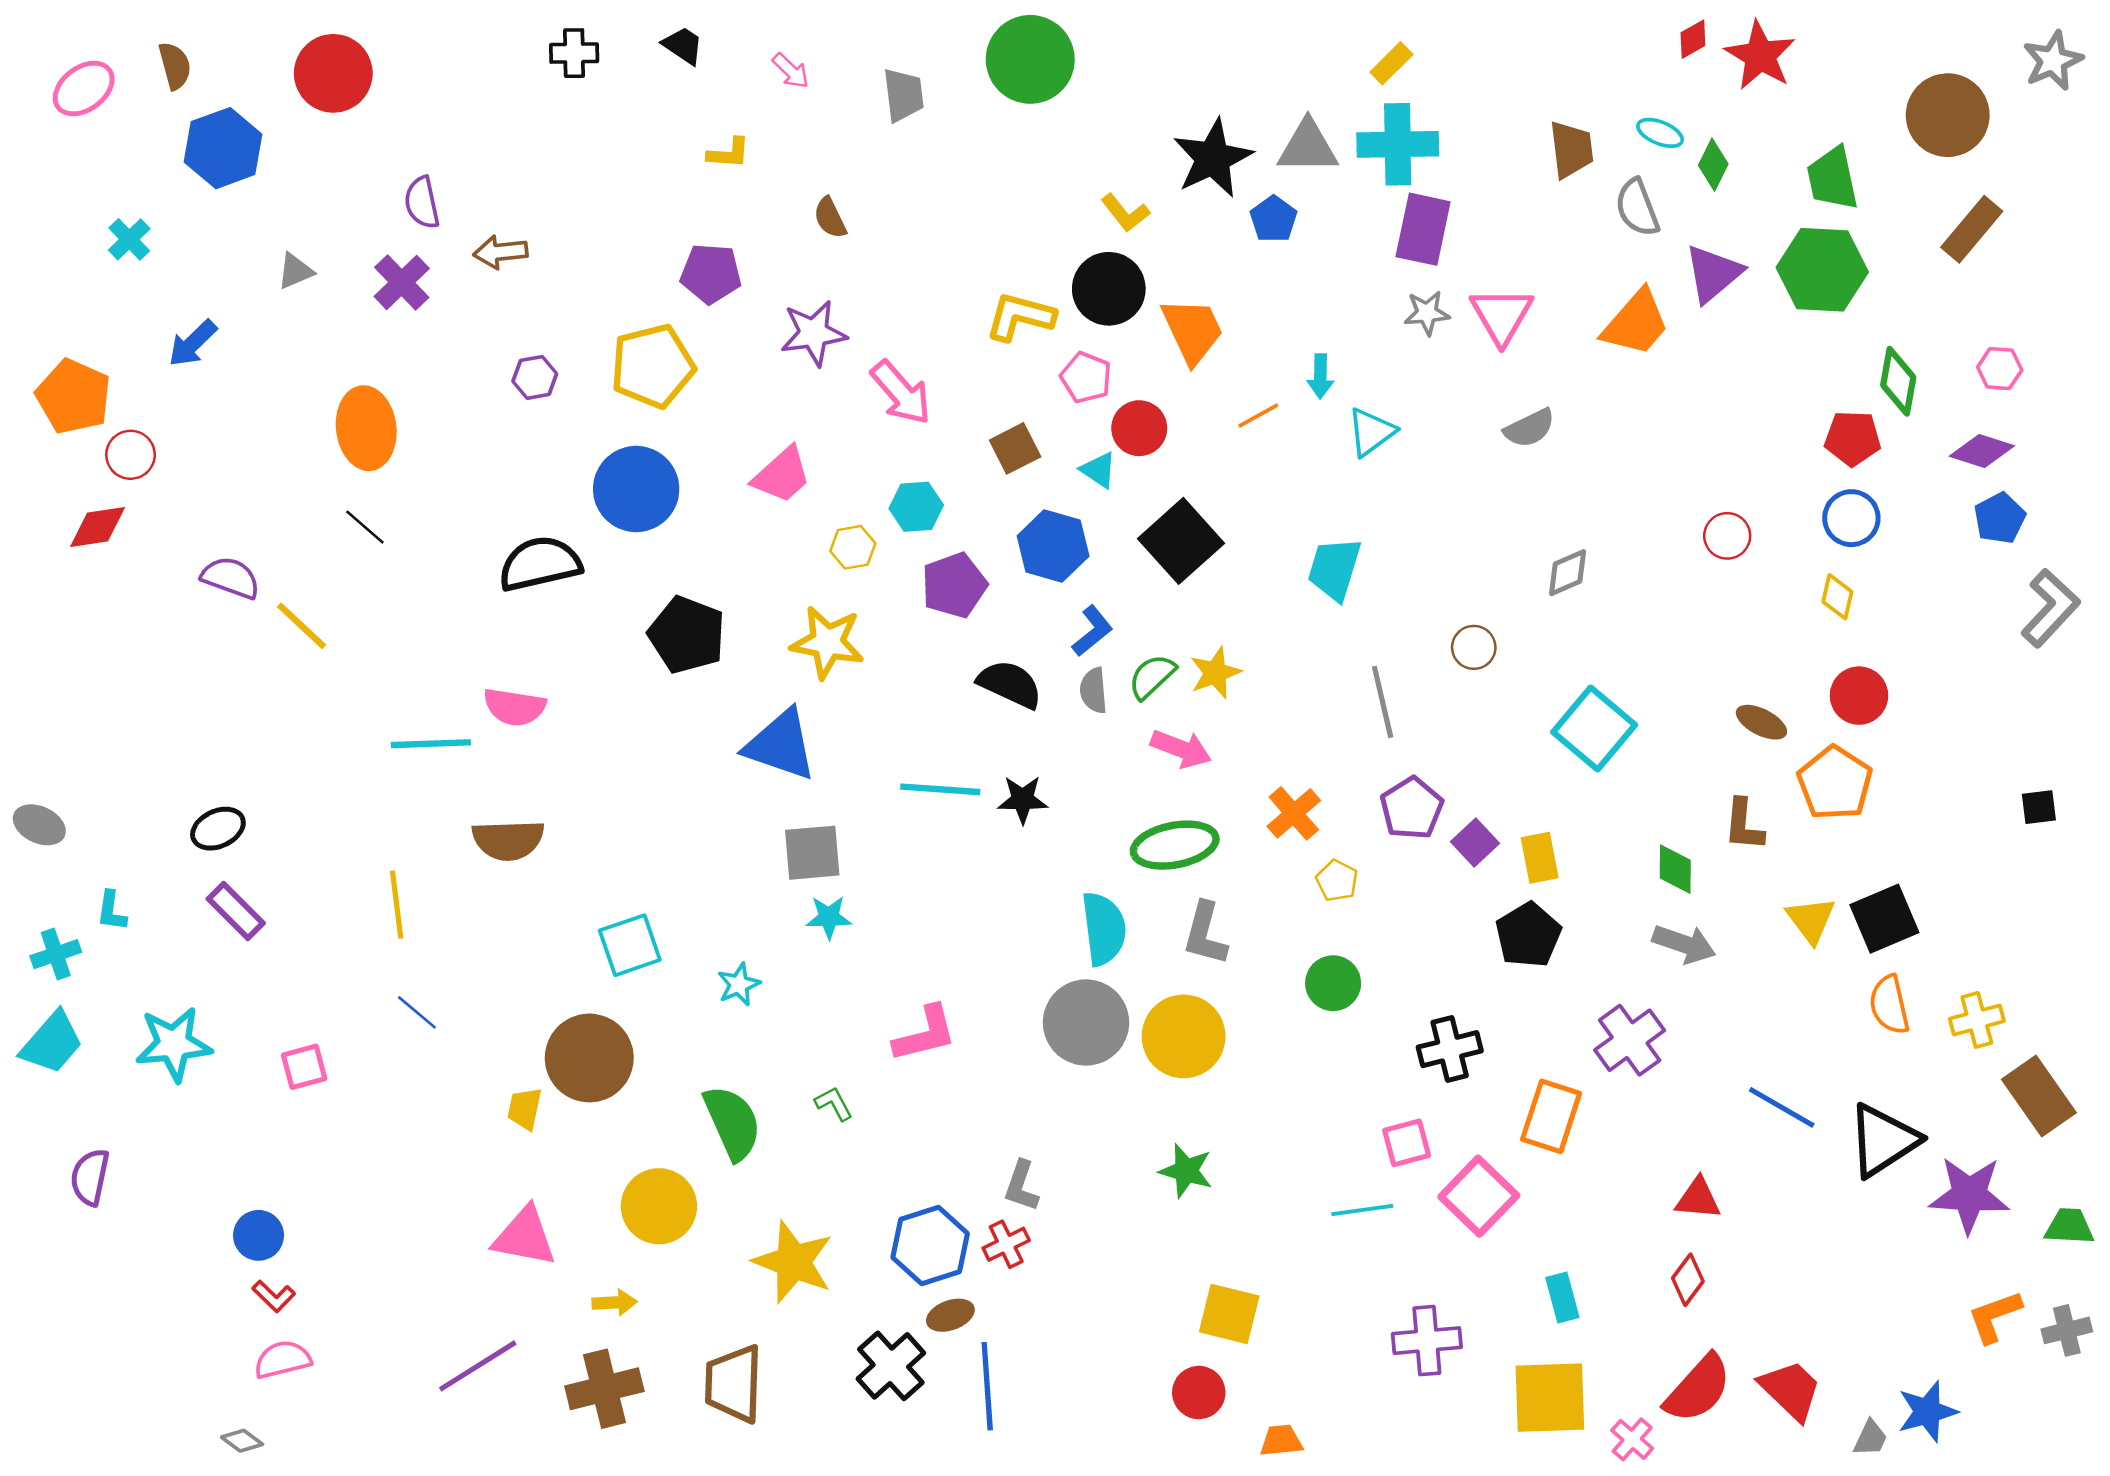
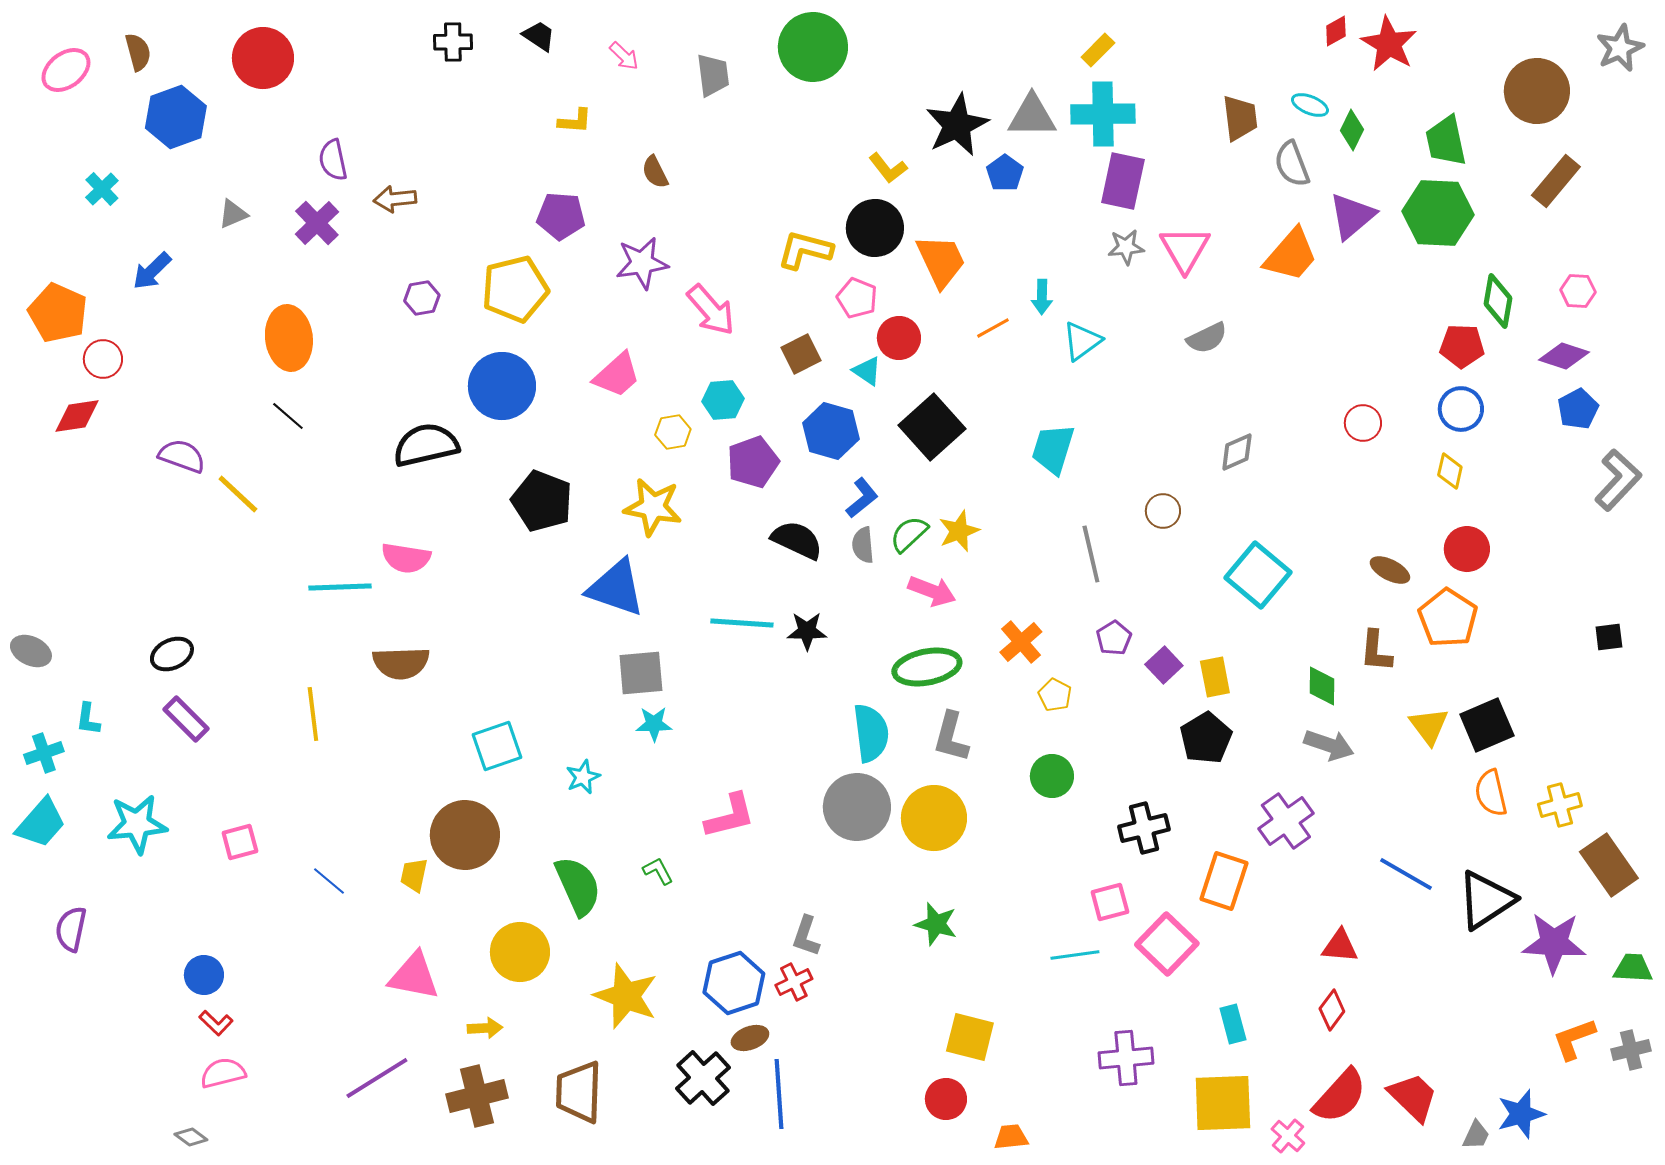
purple pentagon: (1412, 808) -> (1114, 638), size x0.7
blue line: (417, 1012) -> (329, 881), moved

